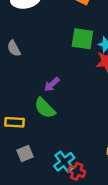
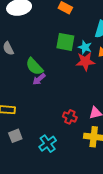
green semicircle: (45, 108) -> (34, 67), moved
red cross: (77, 171) -> (70, 117), moved

